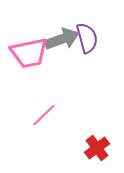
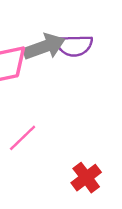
purple semicircle: (87, 38) -> (74, 46), turned 104

